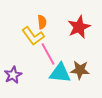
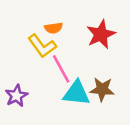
orange semicircle: (42, 22) -> (53, 28), turned 88

